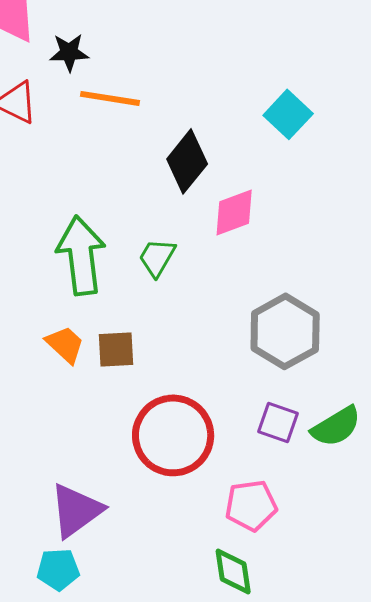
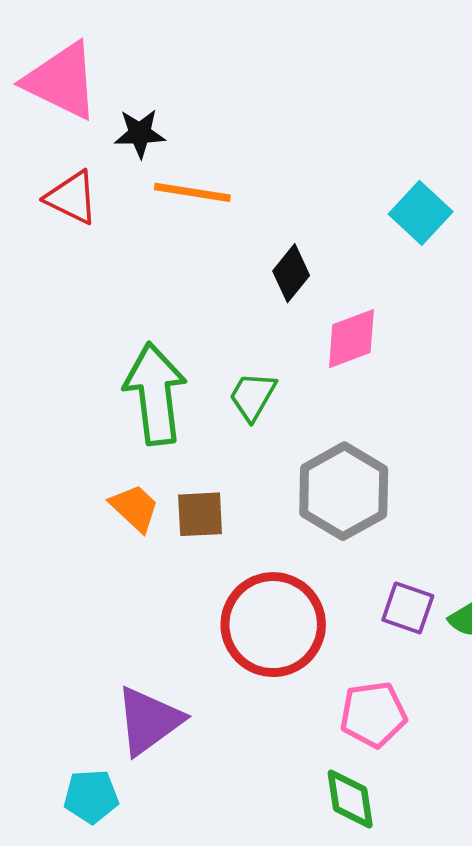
black diamond: (187, 161) -> (291, 273), size x0.7
gray hexagon: (285, 331) -> (344, 491), moved
cyan pentagon: (58, 569) -> (91, 796), moved

